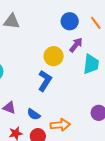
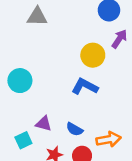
blue L-shape: (45, 81) -> (85, 86), turned -90

